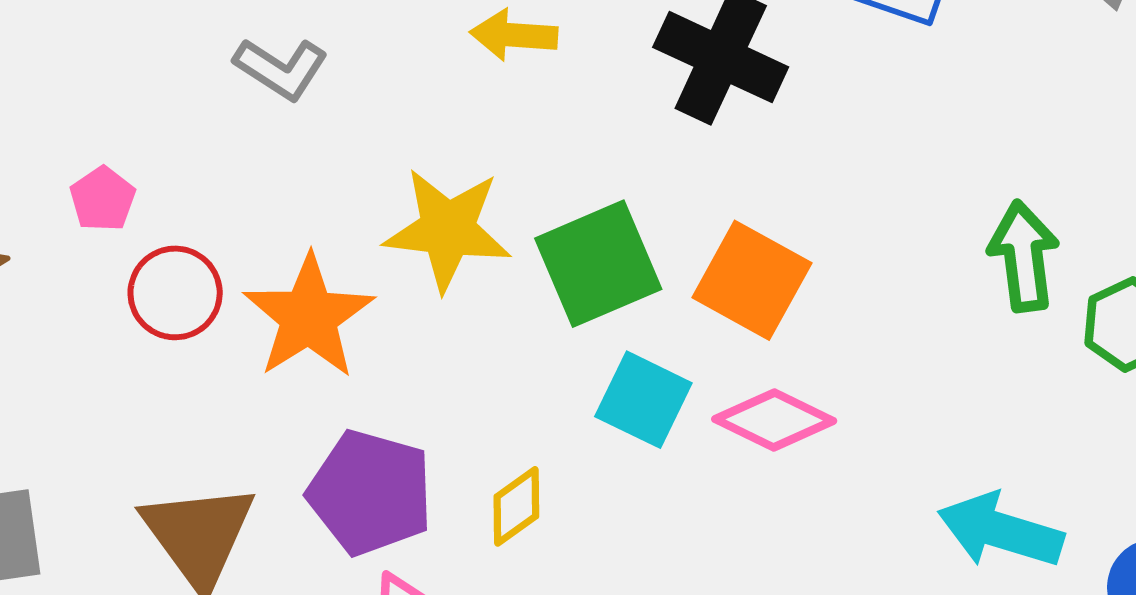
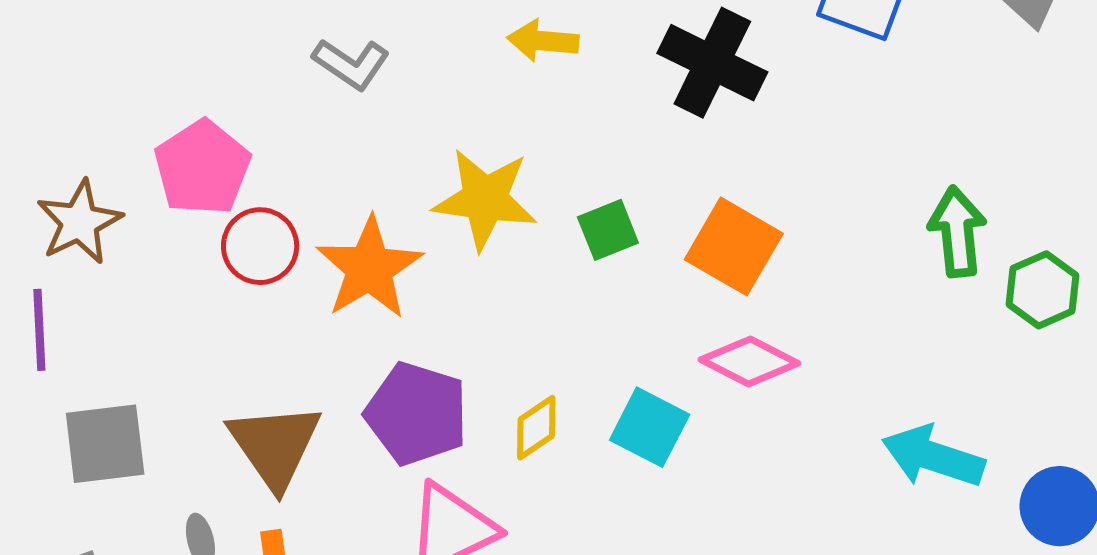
pink pentagon: (103, 199) -> (202, 168), size x1.8
green square: (598, 264) -> (608, 230), size x0.6
cyan square: (643, 400) -> (650, 427), moved

